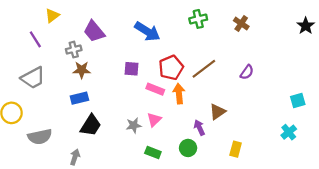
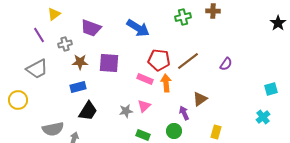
brown cross: (241, 23) -> (213, 11), moved, turned -32
purple trapezoid: (94, 31) -> (91, 28), turned -30
gray cross: (74, 50) -> (65, 44), moved
red pentagon: (171, 68) -> (159, 60), turned 30
purple square: (131, 69) -> (109, 63), moved, size x1.5
gray semicircle: (40, 137) -> (53, 129), moved

